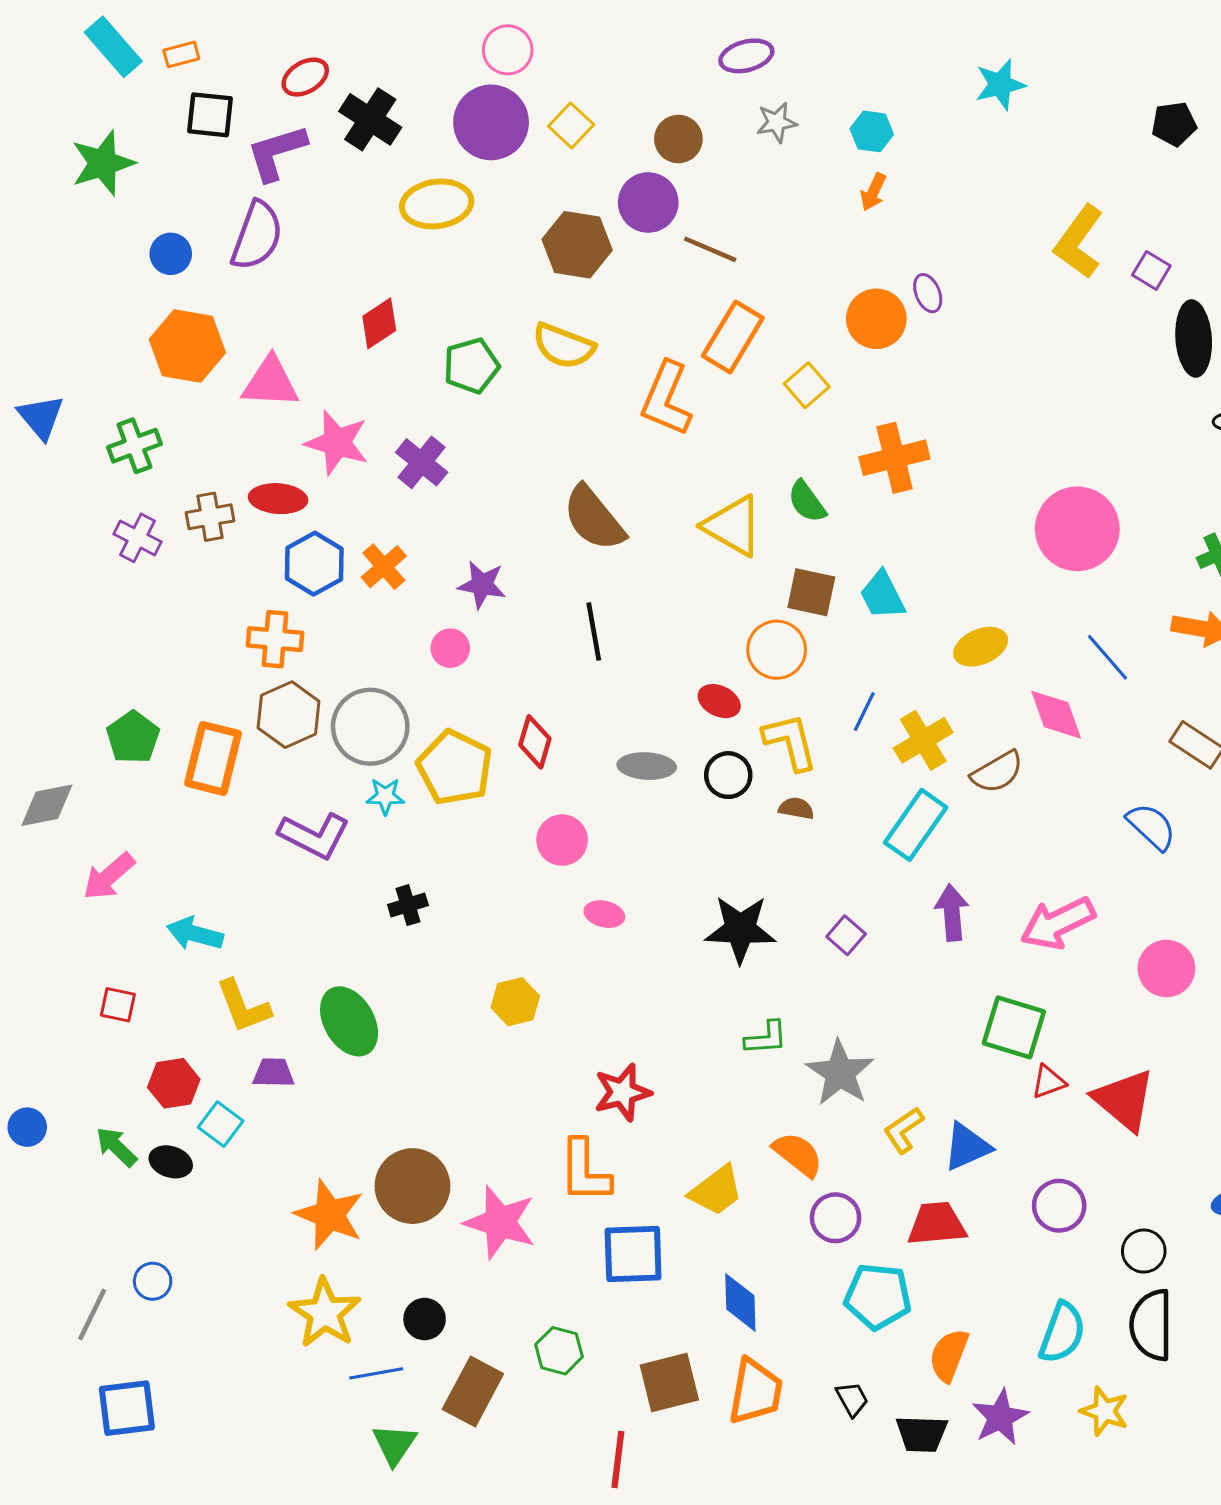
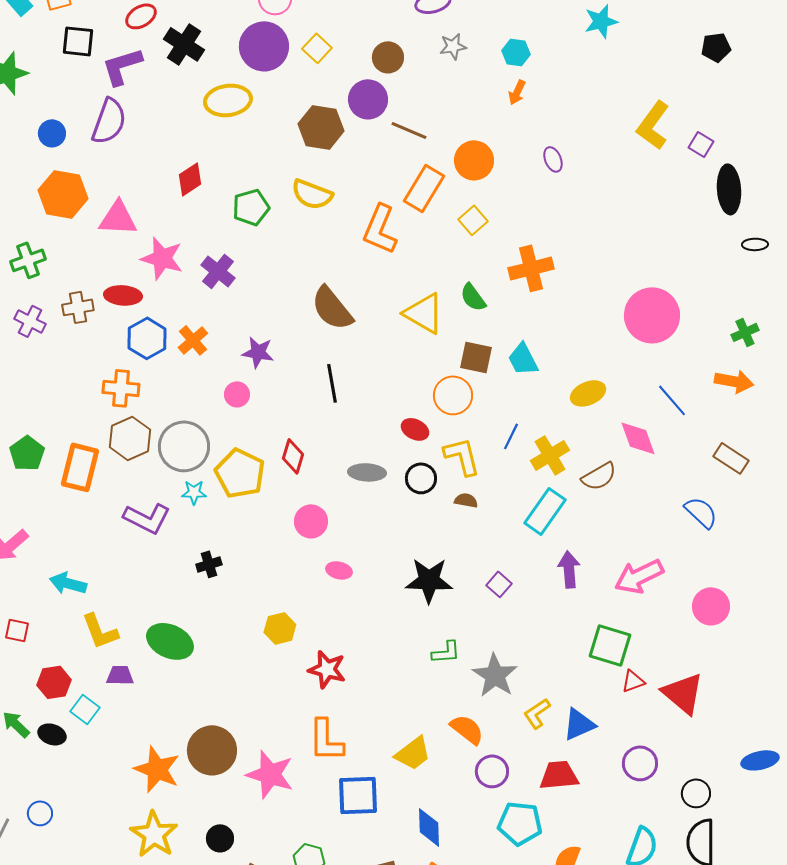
orange circle: (876, 319) -> (474, 160), moved
green ellipse: (349, 1021) -> (170, 641), turned -36
red star: (622, 1092) -> (327, 669), moved, turned 30

